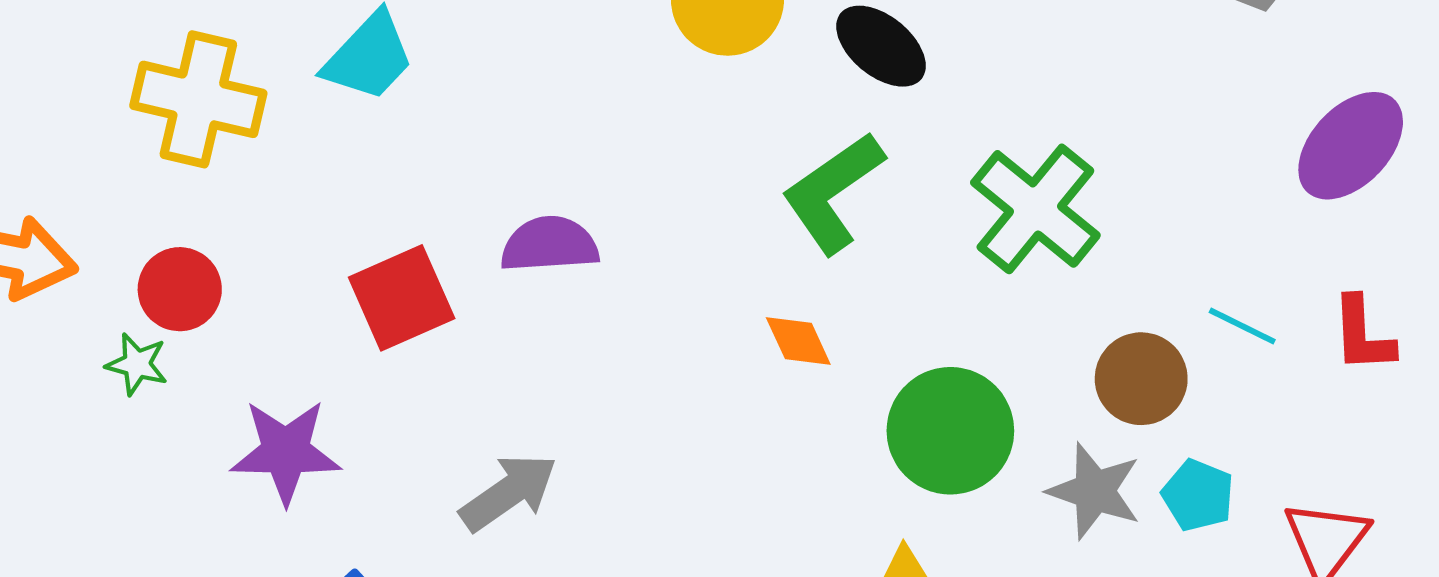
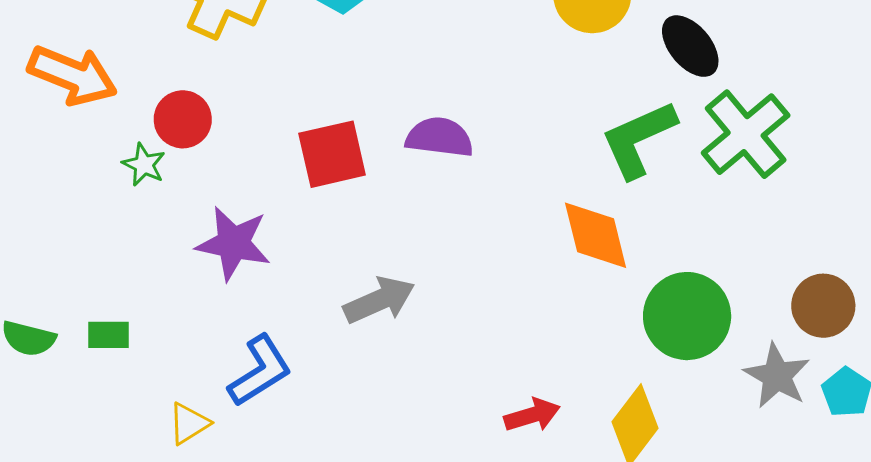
green cross: (1035, 209) -> (746, 134), moved
orange diamond: (798, 341) -> (596, 235), size x1.6

